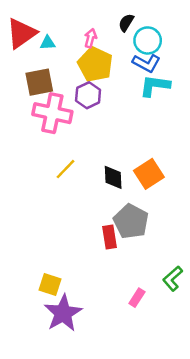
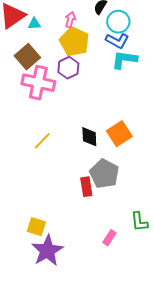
brown square: (39, 82) -> (27, 57), turned -30
yellow line: (65, 169) -> (42, 141), moved
green L-shape: (173, 279) -> (139, 222), turned -55

